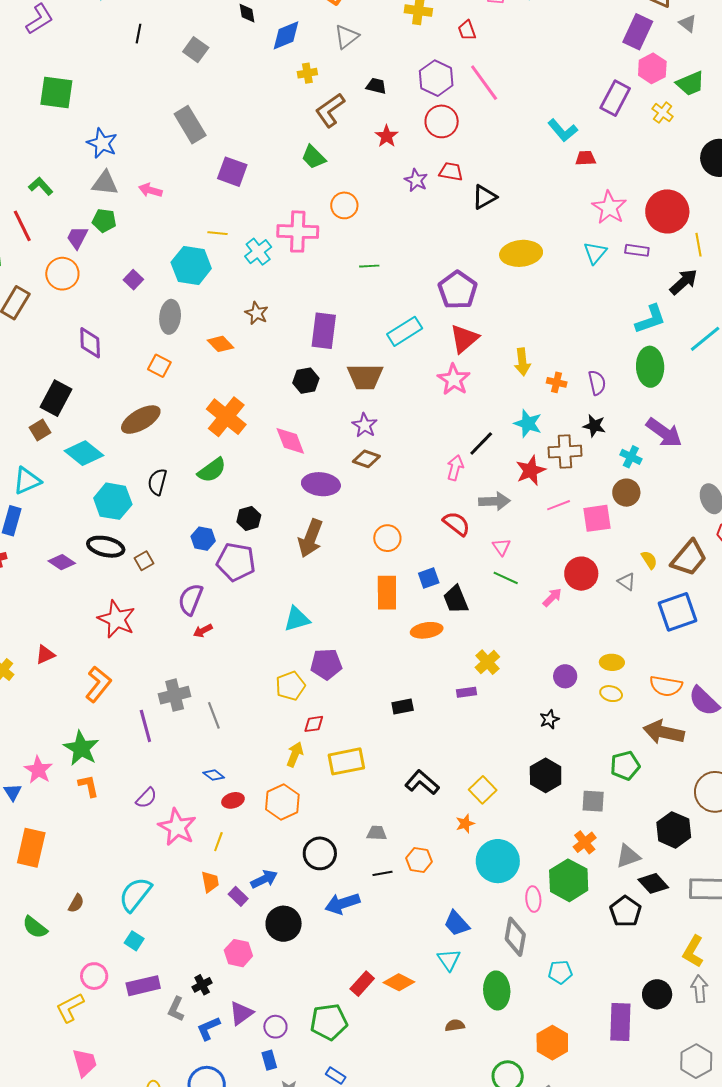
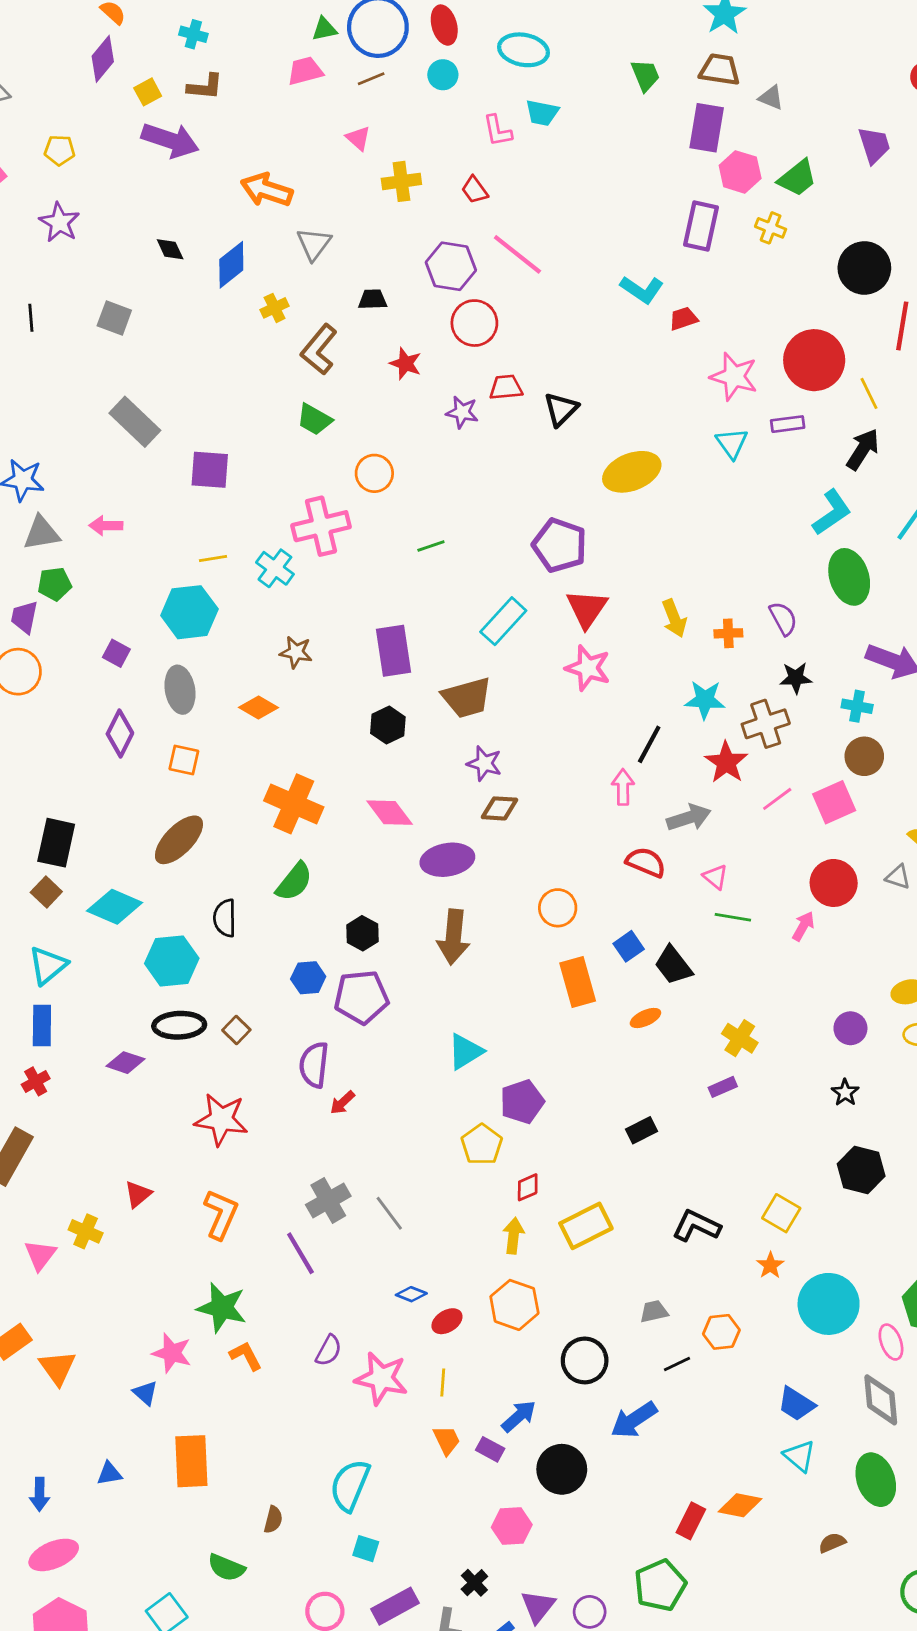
purple diamond: (90, 343) -> (120, 733), moved, turned 44
orange ellipse: (427, 630) -> (645, 1018), size x0.7

